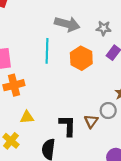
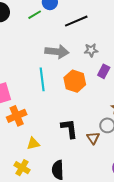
black L-shape: (68, 126) -> (69, 129), moved

